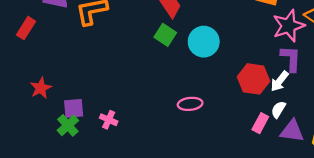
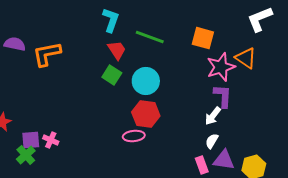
red hexagon: (253, 79) -> (146, 114), moved
pink cross: (109, 120) -> (51, 140), moved
pink rectangle: (260, 123) -> (202, 165), moved, turned -48

